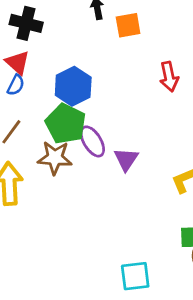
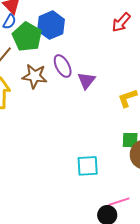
red arrow: (169, 77) -> (121, 22), turned 50
green pentagon: (66, 124) -> (27, 37), moved

